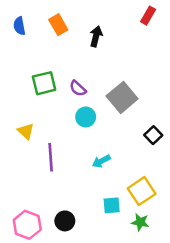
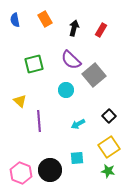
red rectangle: (148, 16) -> (101, 30), moved
purple semicircle: (78, 88) -> (71, 60), moved, size x1.5
black square: (153, 135) -> (109, 116), moved
cyan square: (112, 205) -> (77, 158), moved
black circle: (65, 221) -> (50, 170), size x1.5

